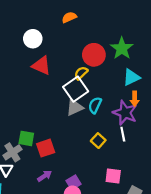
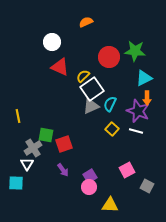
green star: (122, 48) -> (135, 51), turned -30
yellow semicircle: (81, 73) -> (83, 76), moved
white line: (123, 134) -> (136, 131), turned -64
yellow square: (98, 141) -> (112, 129), moved
purple arrow: (45, 176) -> (63, 170), turned 88
pink square: (113, 176) -> (127, 170), turned -35

